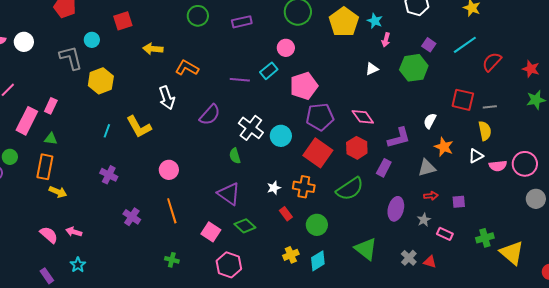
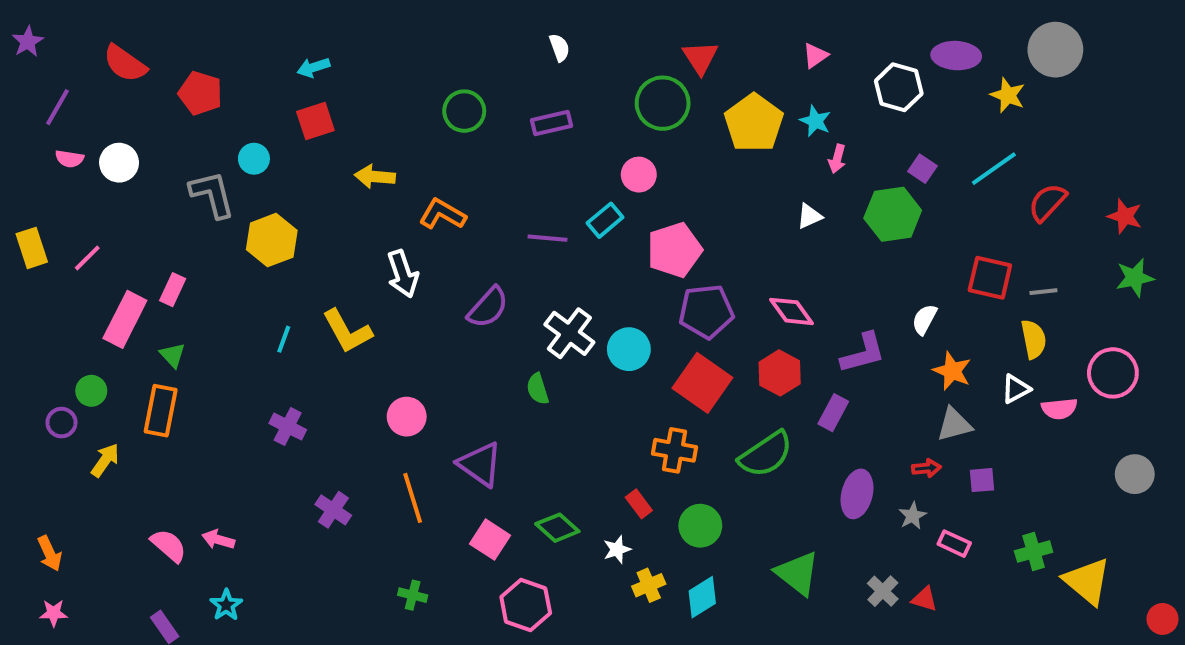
green triangle: (51, 139) -> (173, 355), turned 40
pink circle: (525, 164) -> (1113, 373), moved
gray triangle: (427, 168) -> (954, 425), moved
white star: (274, 188) -> (617, 550), moved
yellow arrow: (58, 192) -> (105, 460), moved, turned -78
purple triangle: (229, 194) -> (480, 464), moved

